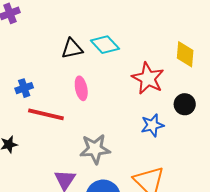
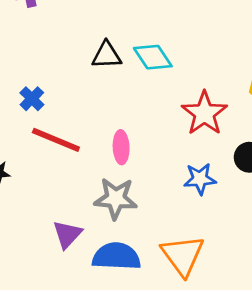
blue cross: (24, 88) -> (32, 99), turned -36
pink ellipse: (81, 88) -> (121, 147), moved

